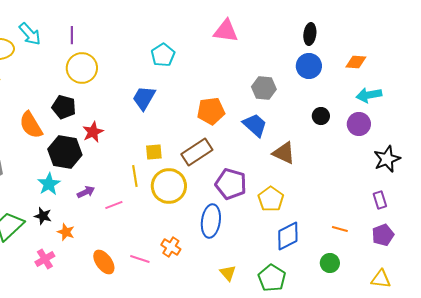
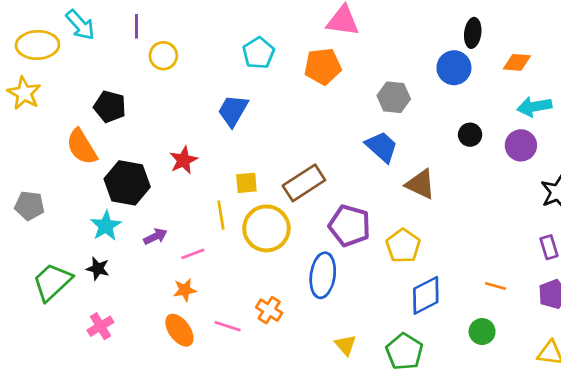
black ellipse: (310, 34) -> (473, 33), moved
yellow circle: (82, 68) -> (163, 56), moved, size x0.7
black pentagon: (64, 107) -> (110, 107), moved
orange pentagon: (211, 111) -> (323, 66), moved
red star: (93, 132) -> (183, 160), moved
orange star: (66, 232) -> (185, 290), moved, turned -30

